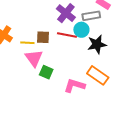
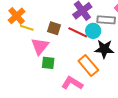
yellow line: (27, 43) -> (27, 28), moved
green square: (46, 72) -> (48, 63), turned -32
orange rectangle: (98, 75) -> (88, 66), moved

